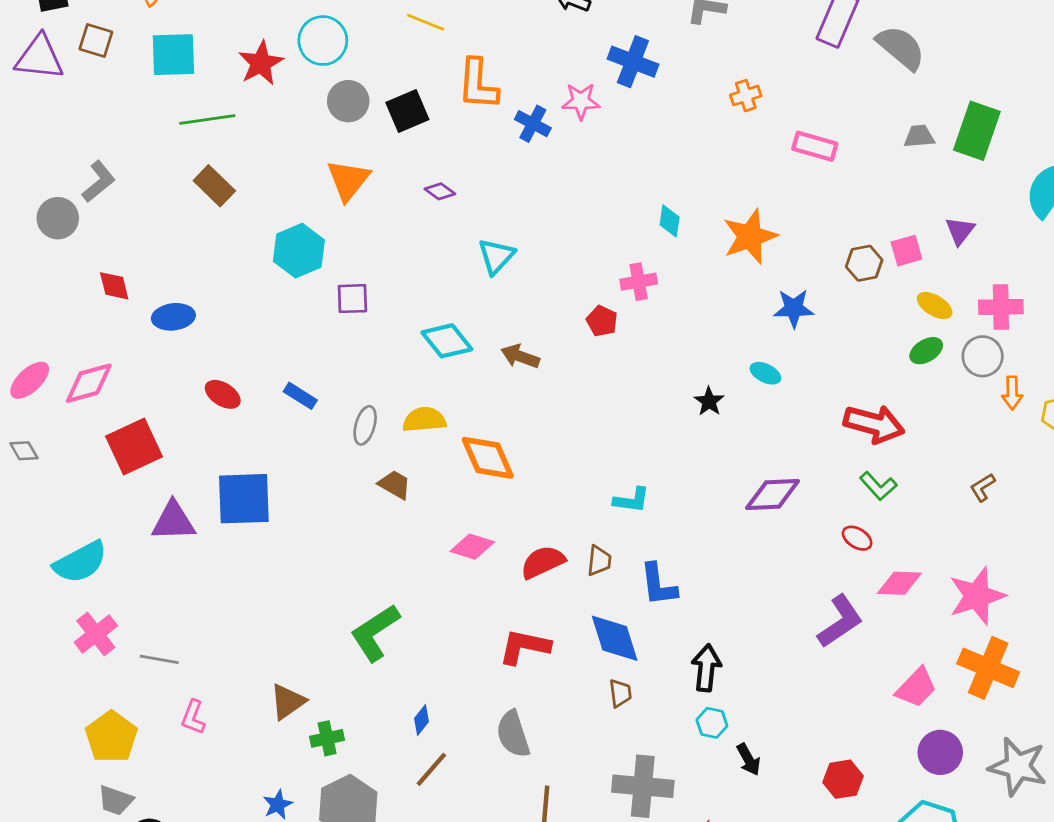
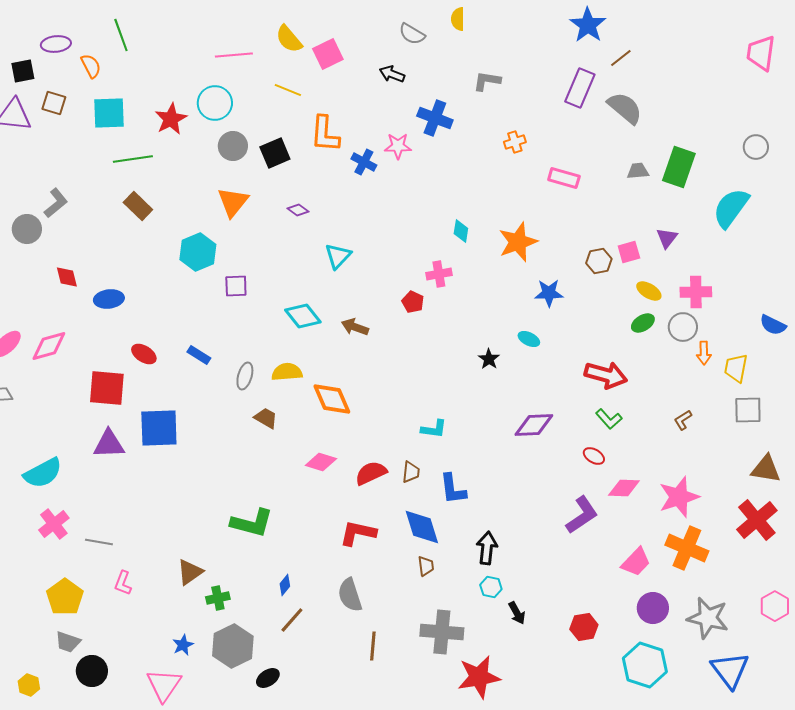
red square: (134, 447) -> (107, 388), moved, turned 30
green L-shape: (375, 633) -> (252, 523), turned -132

